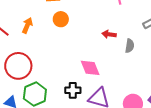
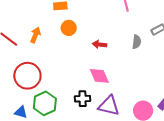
red arrow: (109, 34) -> (100, 44), moved
gray semicircle: (130, 46) -> (137, 42), moved

